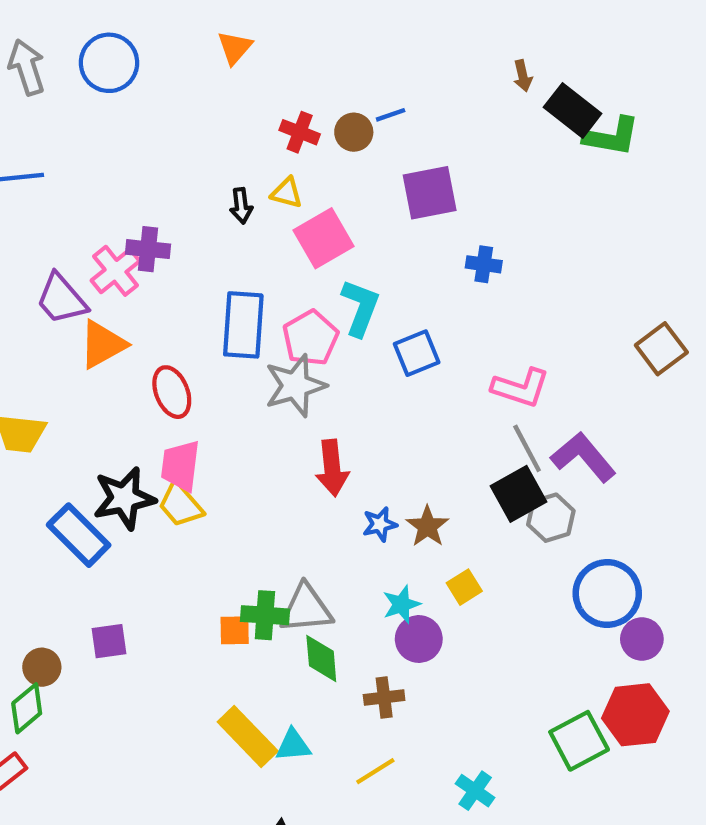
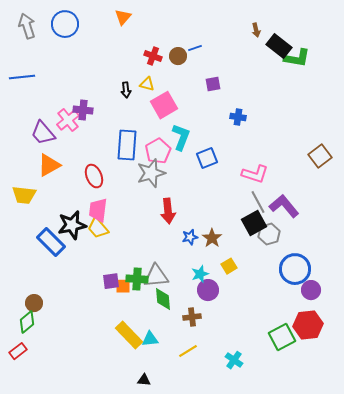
purple square: (430, 193) -> (213, 84), size x0.6
orange triangle: (103, 344) -> (49, 165), moved
purple square: (109, 641) -> (111, 281), moved

